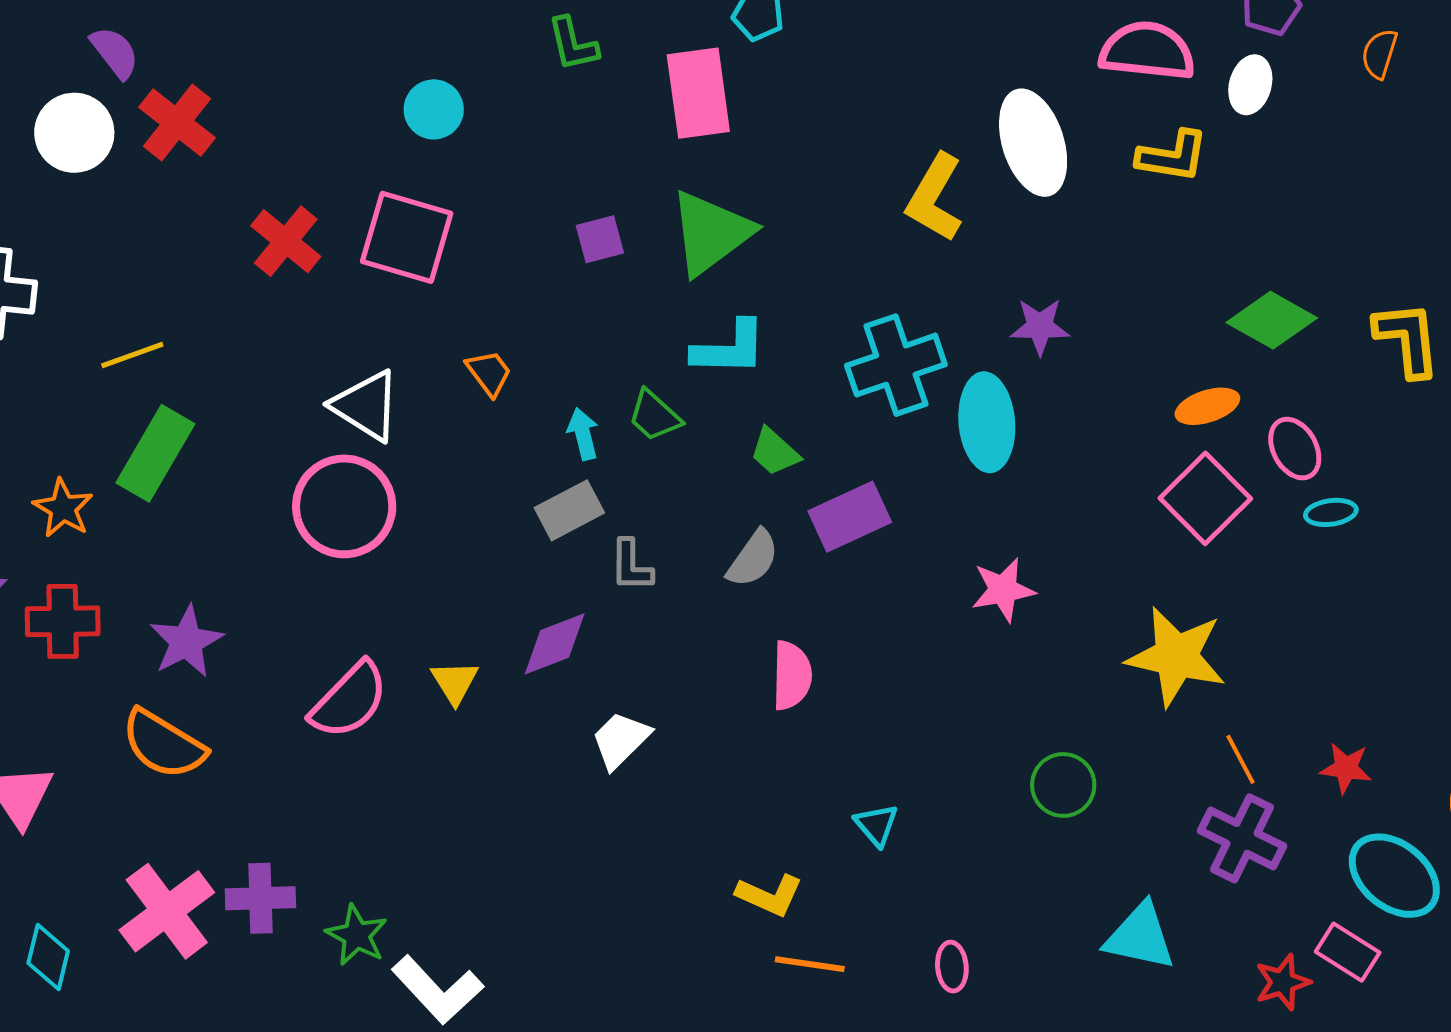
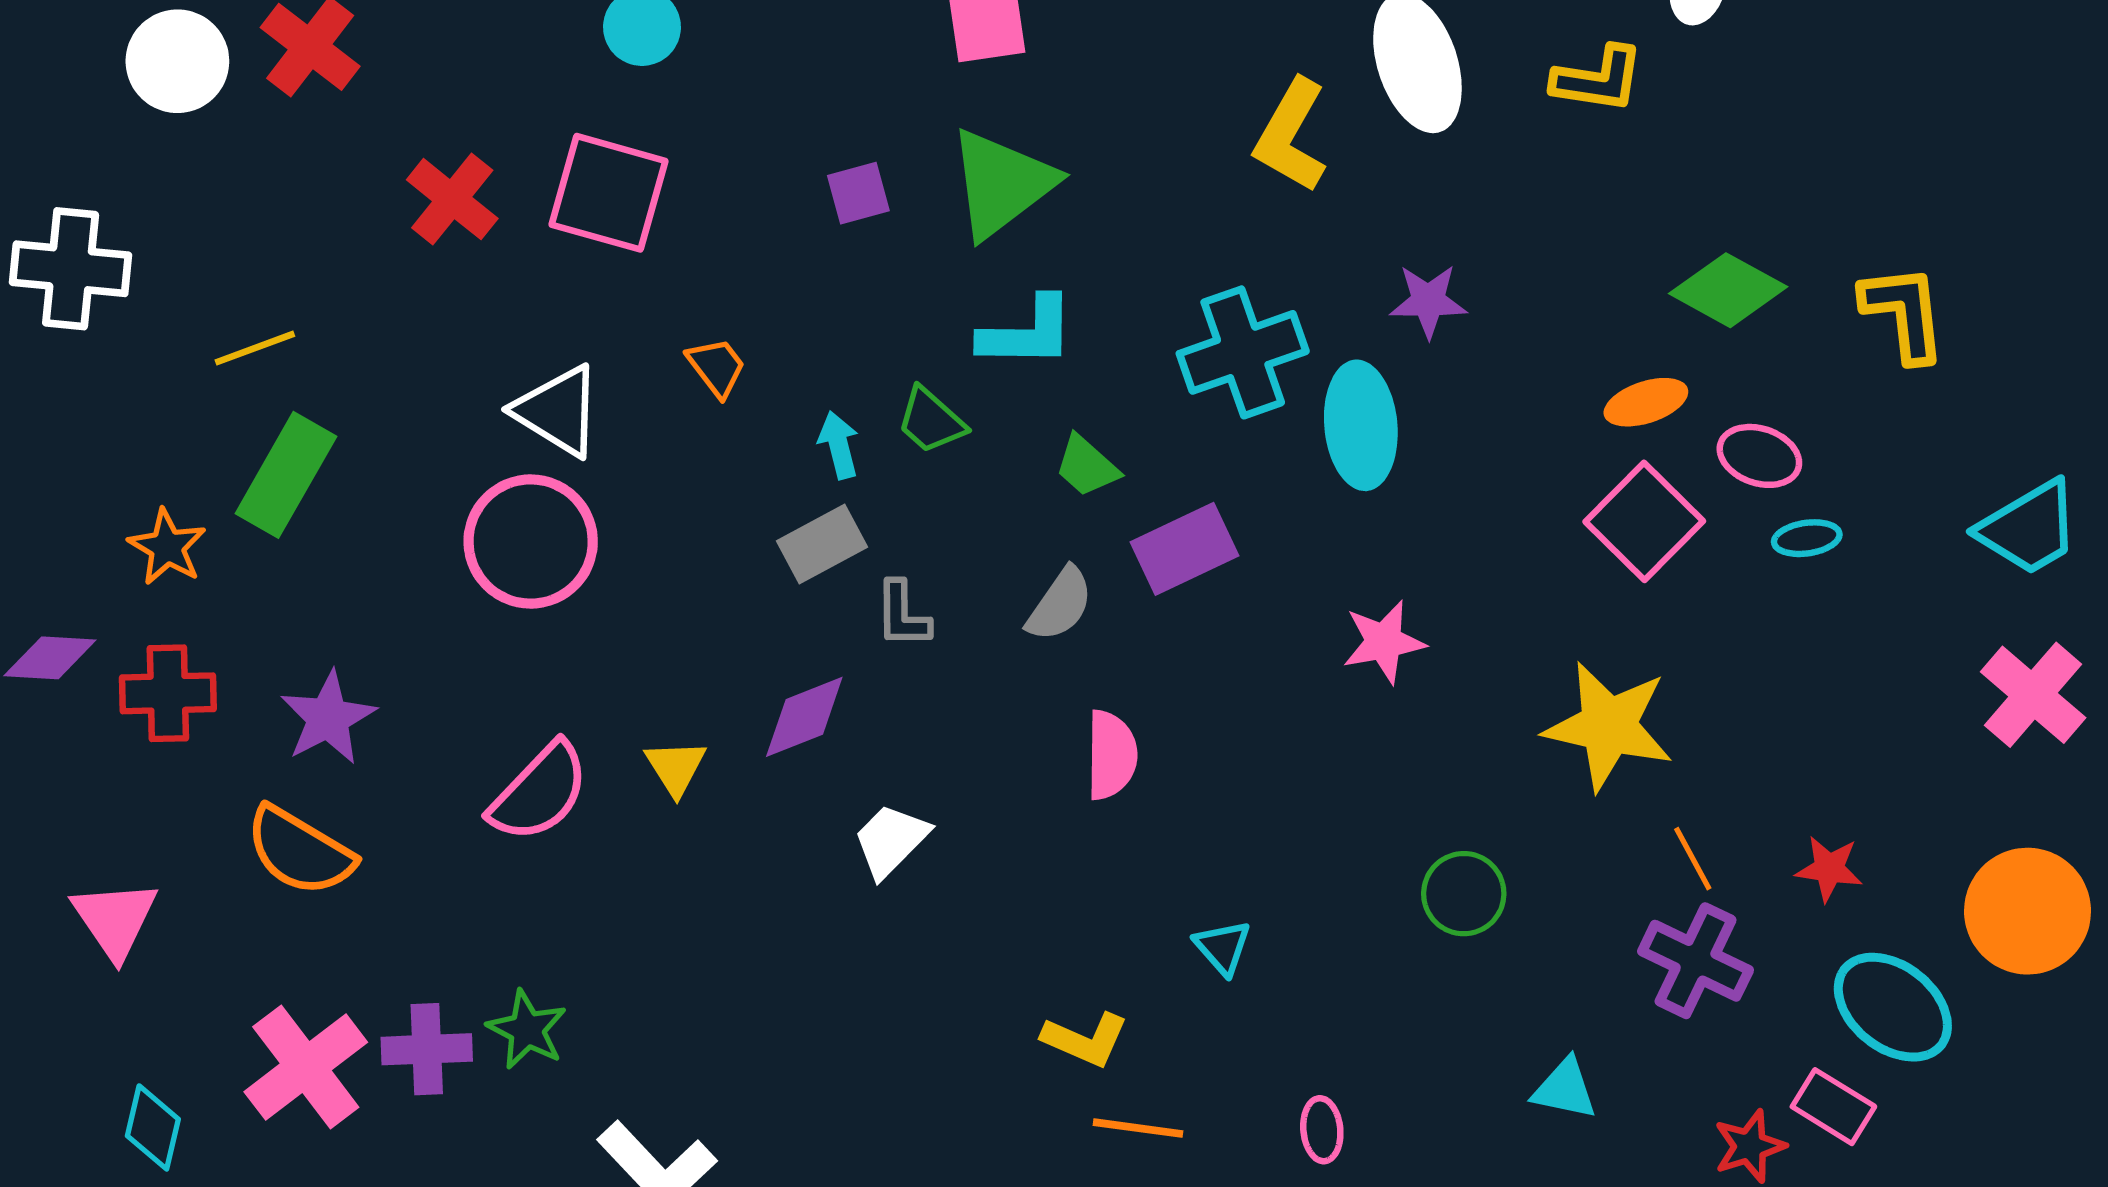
pink ellipse: (1295, 449) -> (1759, 456), turned -42
green star: (357, 935) -> (527, 1030), moved
cyan triangle: (1140, 937) -> (1565, 1089), size x0.7

